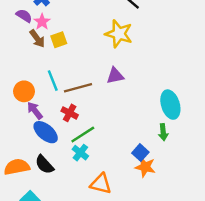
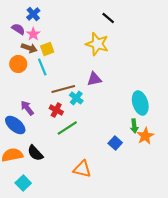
brown arrow: (37, 39) -> (29, 48), turned -35
cyan line: (53, 81) -> (42, 67), moved
orange circle: (24, 91) -> (18, 64), moved
blue ellipse: (46, 132) -> (15, 125), moved
cyan cross: (80, 153) -> (76, 98), moved
orange star: (145, 167) -> (145, 136), moved, turned 30

